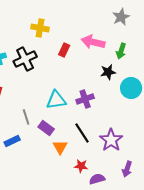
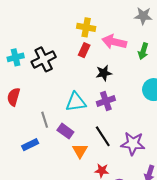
gray star: (121, 17) -> (143, 16), turned 30
yellow cross: (40, 28) -> (86, 27), moved
black star: (108, 72) -> (104, 73), moved
purple star: (111, 140) -> (133, 144), turned -30

